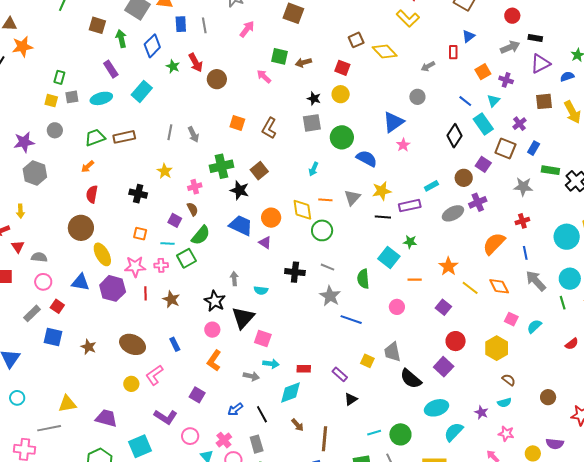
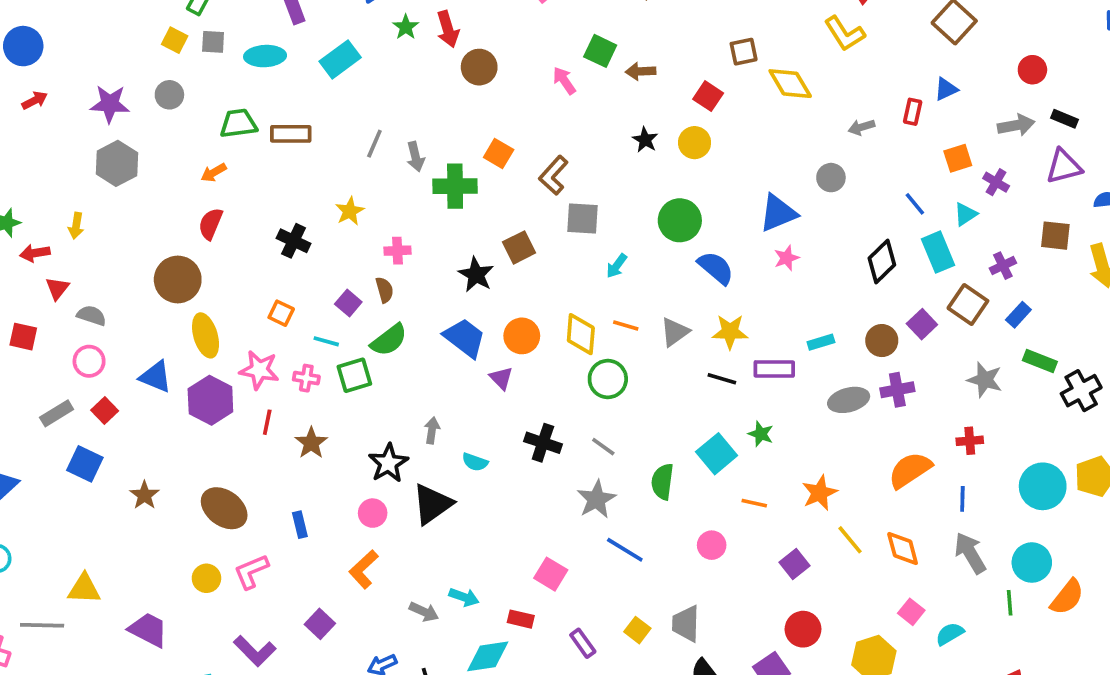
gray square: (312, 123) -> (583, 218), moved
green cross: (221, 166) -> (455, 186), moved
pink square: (263, 339) -> (551, 574), moved

